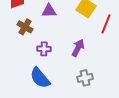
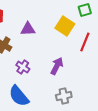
purple cross: (44, 49) -> (23, 67), turned 32

